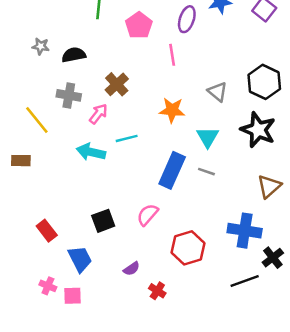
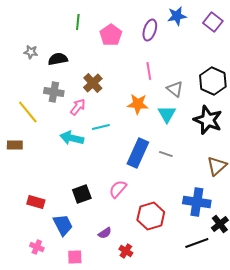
pink line: (172, 55) -> (149, 71), moved
cyan triangle: (208, 137) -> (167, 114), moved
red rectangle: (47, 231) -> (36, 202), turned -36
pink square: (73, 296) -> (75, 257), moved

